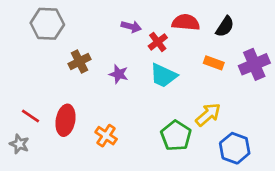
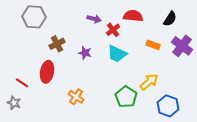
black semicircle: (225, 27) -> (170, 19), moved
purple cross: (254, 64) -> (182, 46), turned -30
red ellipse: (65, 120) -> (47, 72), moved

